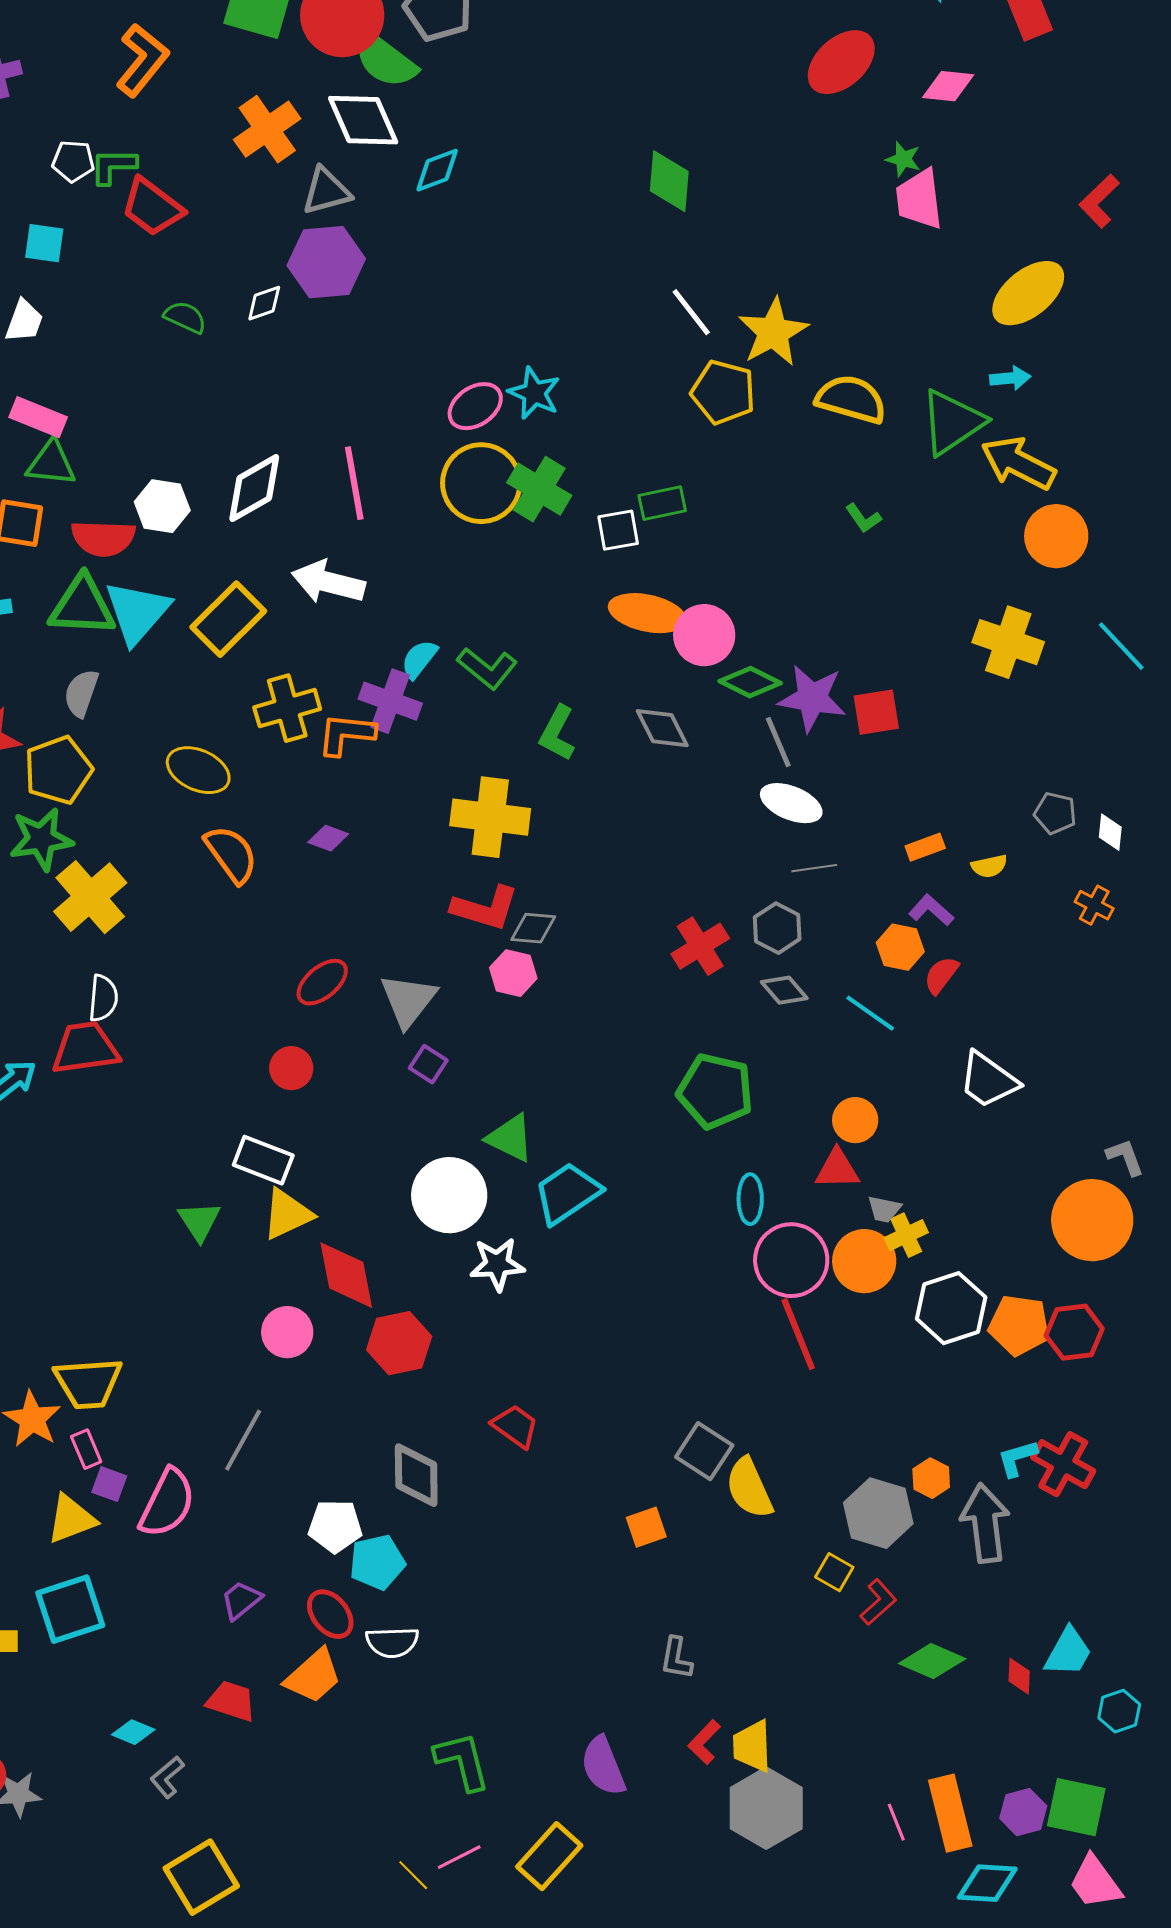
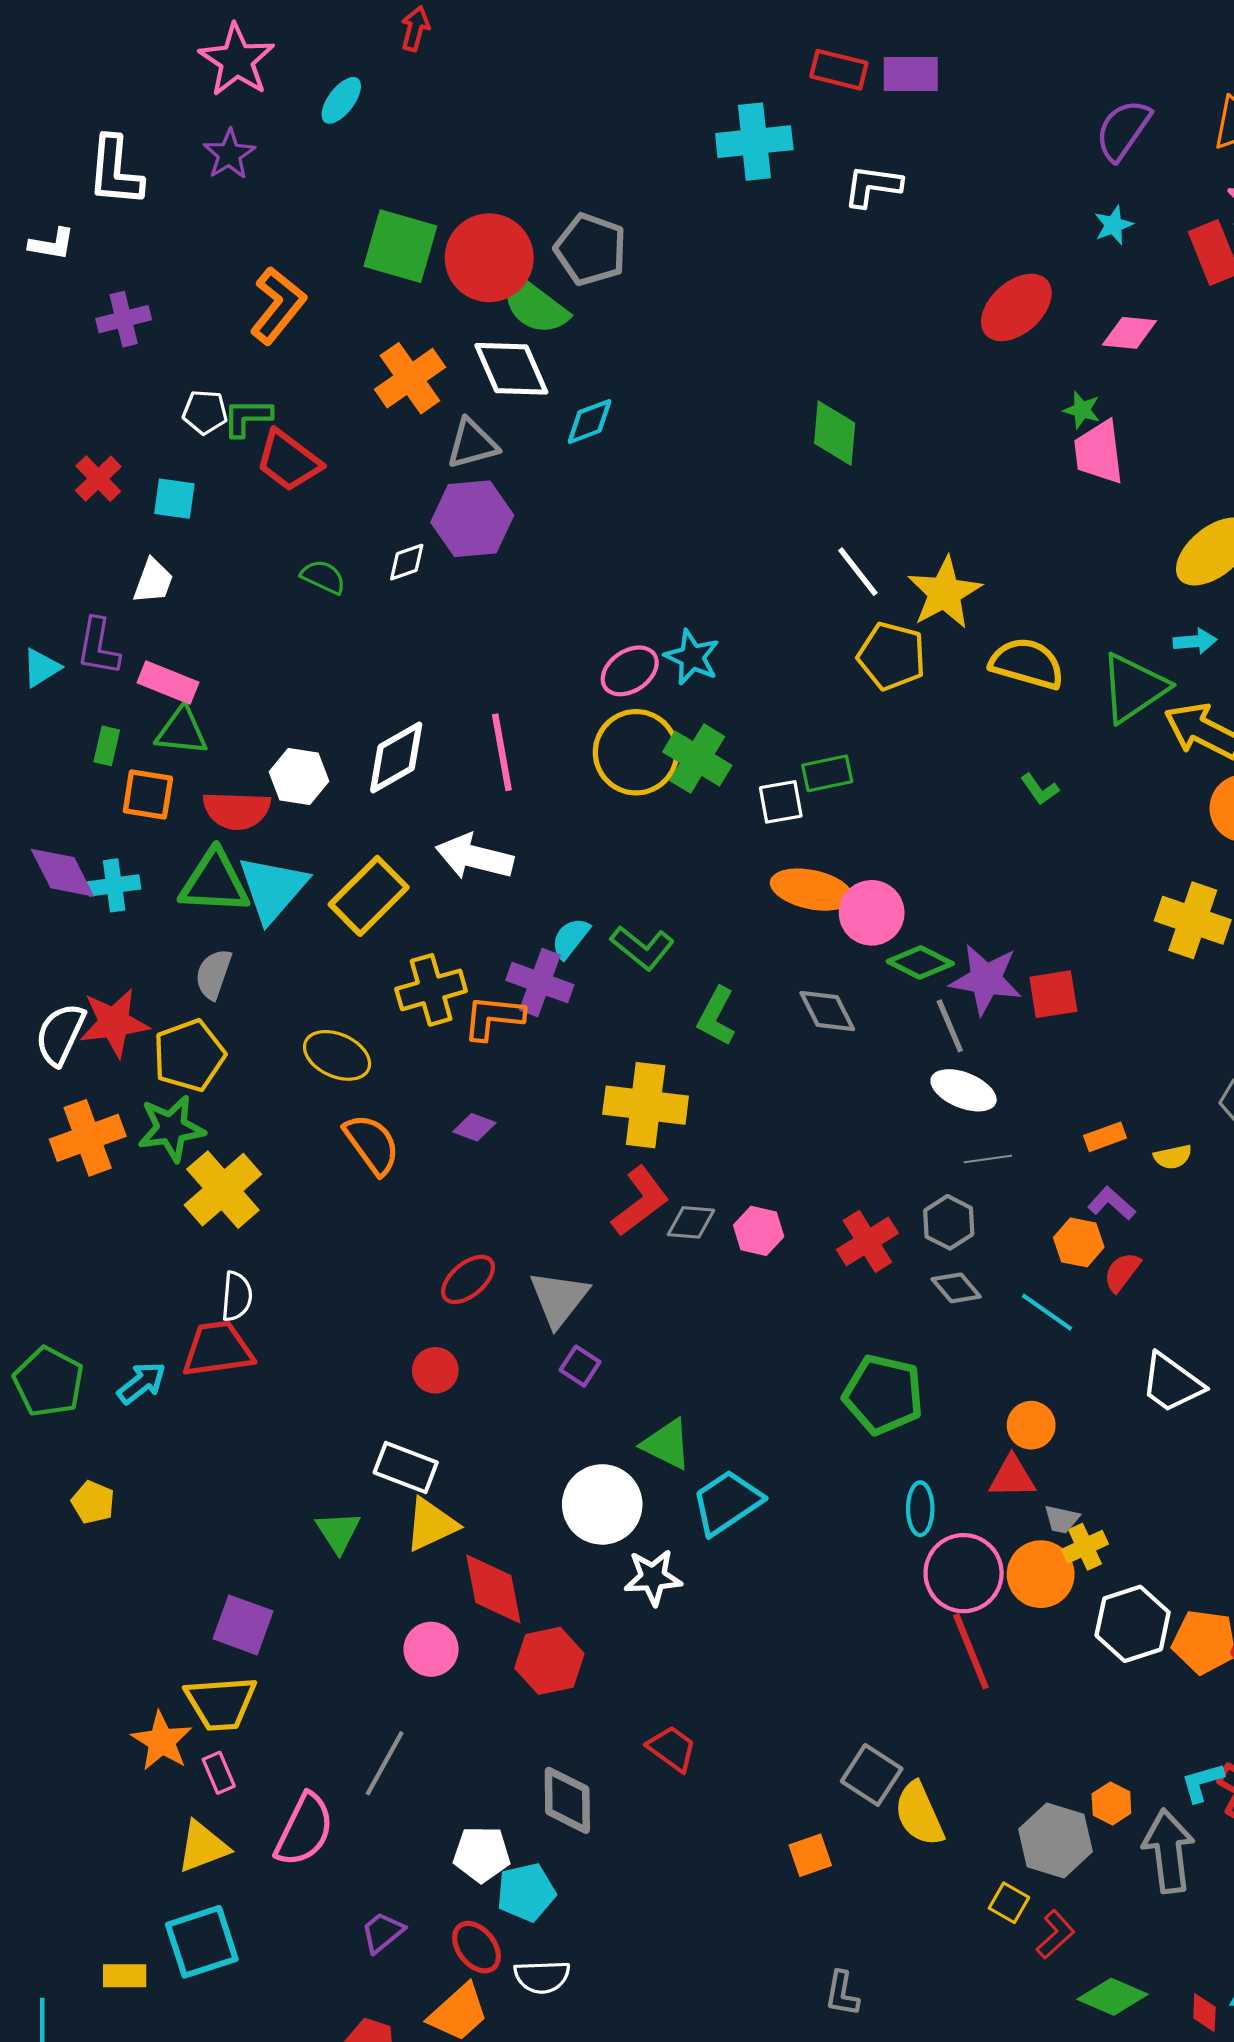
red L-shape: (485, 908) -> (640, 1201), turned -54
pink hexagon: (513, 973) -> (759, 1231), moved
purple square: (109, 1484) -> (243, 1625), moved, size x1.6

